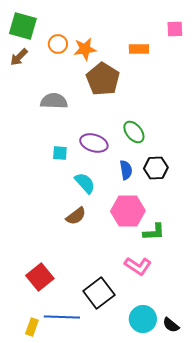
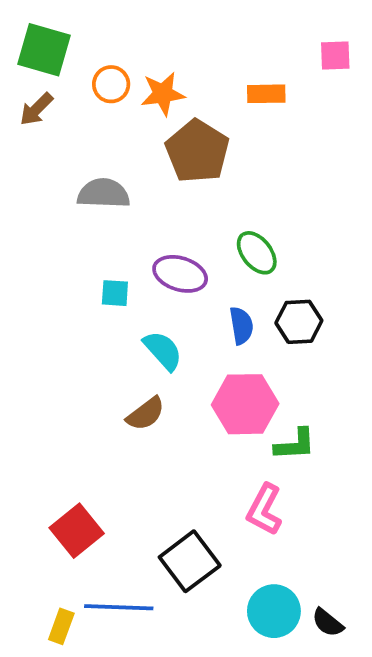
pink L-shape: (138, 266) -> (264, 510), turned 84

